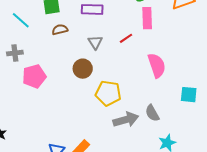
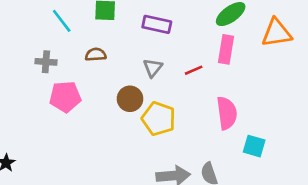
brown semicircle: (60, 30) -> (96, 55), moved
yellow pentagon: (108, 93) -> (159, 119), moved
cyan square: (189, 95) -> (254, 146), moved

